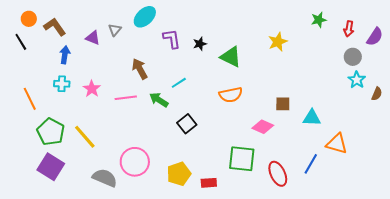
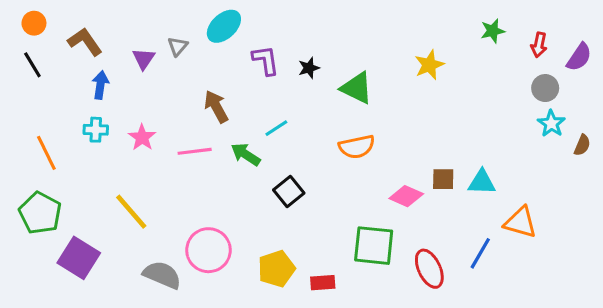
orange circle: (29, 19) -> (34, 23), moved
purple triangle: (93, 38) -> (144, 59), turned 42
brown square: (283, 104) -> (443, 179), moved
green pentagon: (51, 132) -> (40, 213), moved

